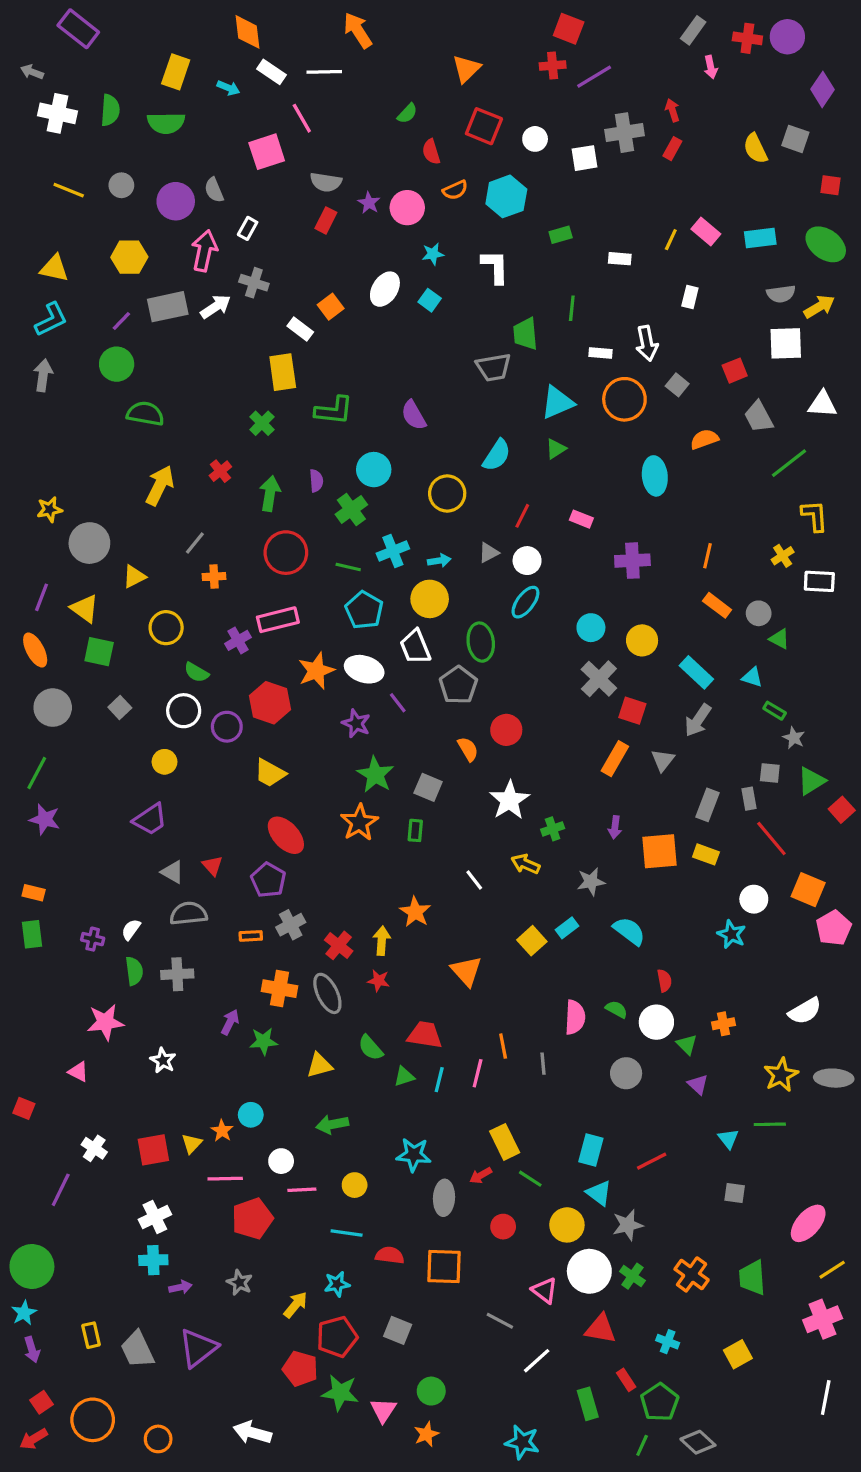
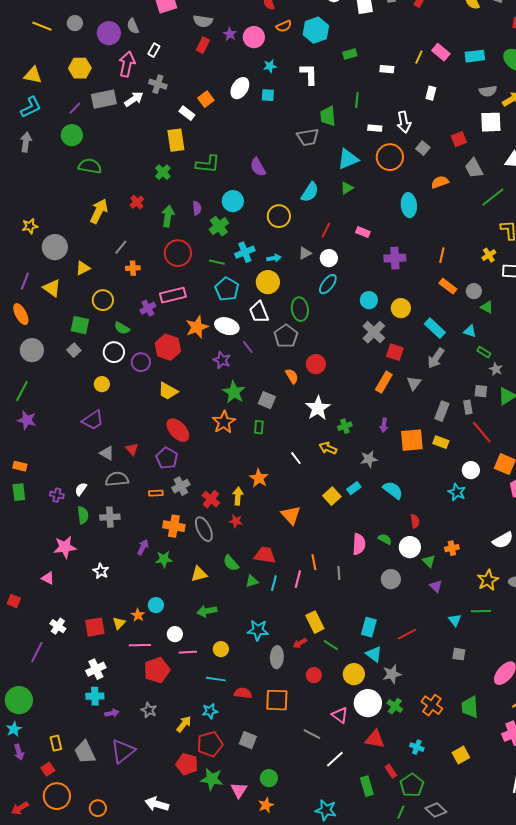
cyan square: (430, 300) -> (268, 95), turned -32
green square: (99, 652) -> (80, 325), moved
red square: (42, 1402) -> (48, 769), moved

